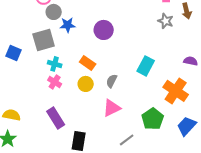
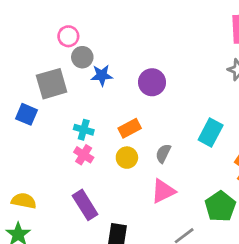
gray square: (44, 40) -> (52, 84), moved
orange rectangle: (88, 63) -> (130, 128), turned -63

